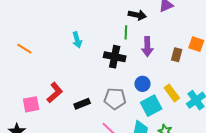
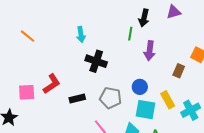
black arrow: (137, 15) -> (144, 18), turned 84
brown rectangle: (177, 55) -> (179, 71), moved
black cross: (115, 57) -> (96, 61), moved
cyan square: (151, 106) -> (146, 110), turned 30

